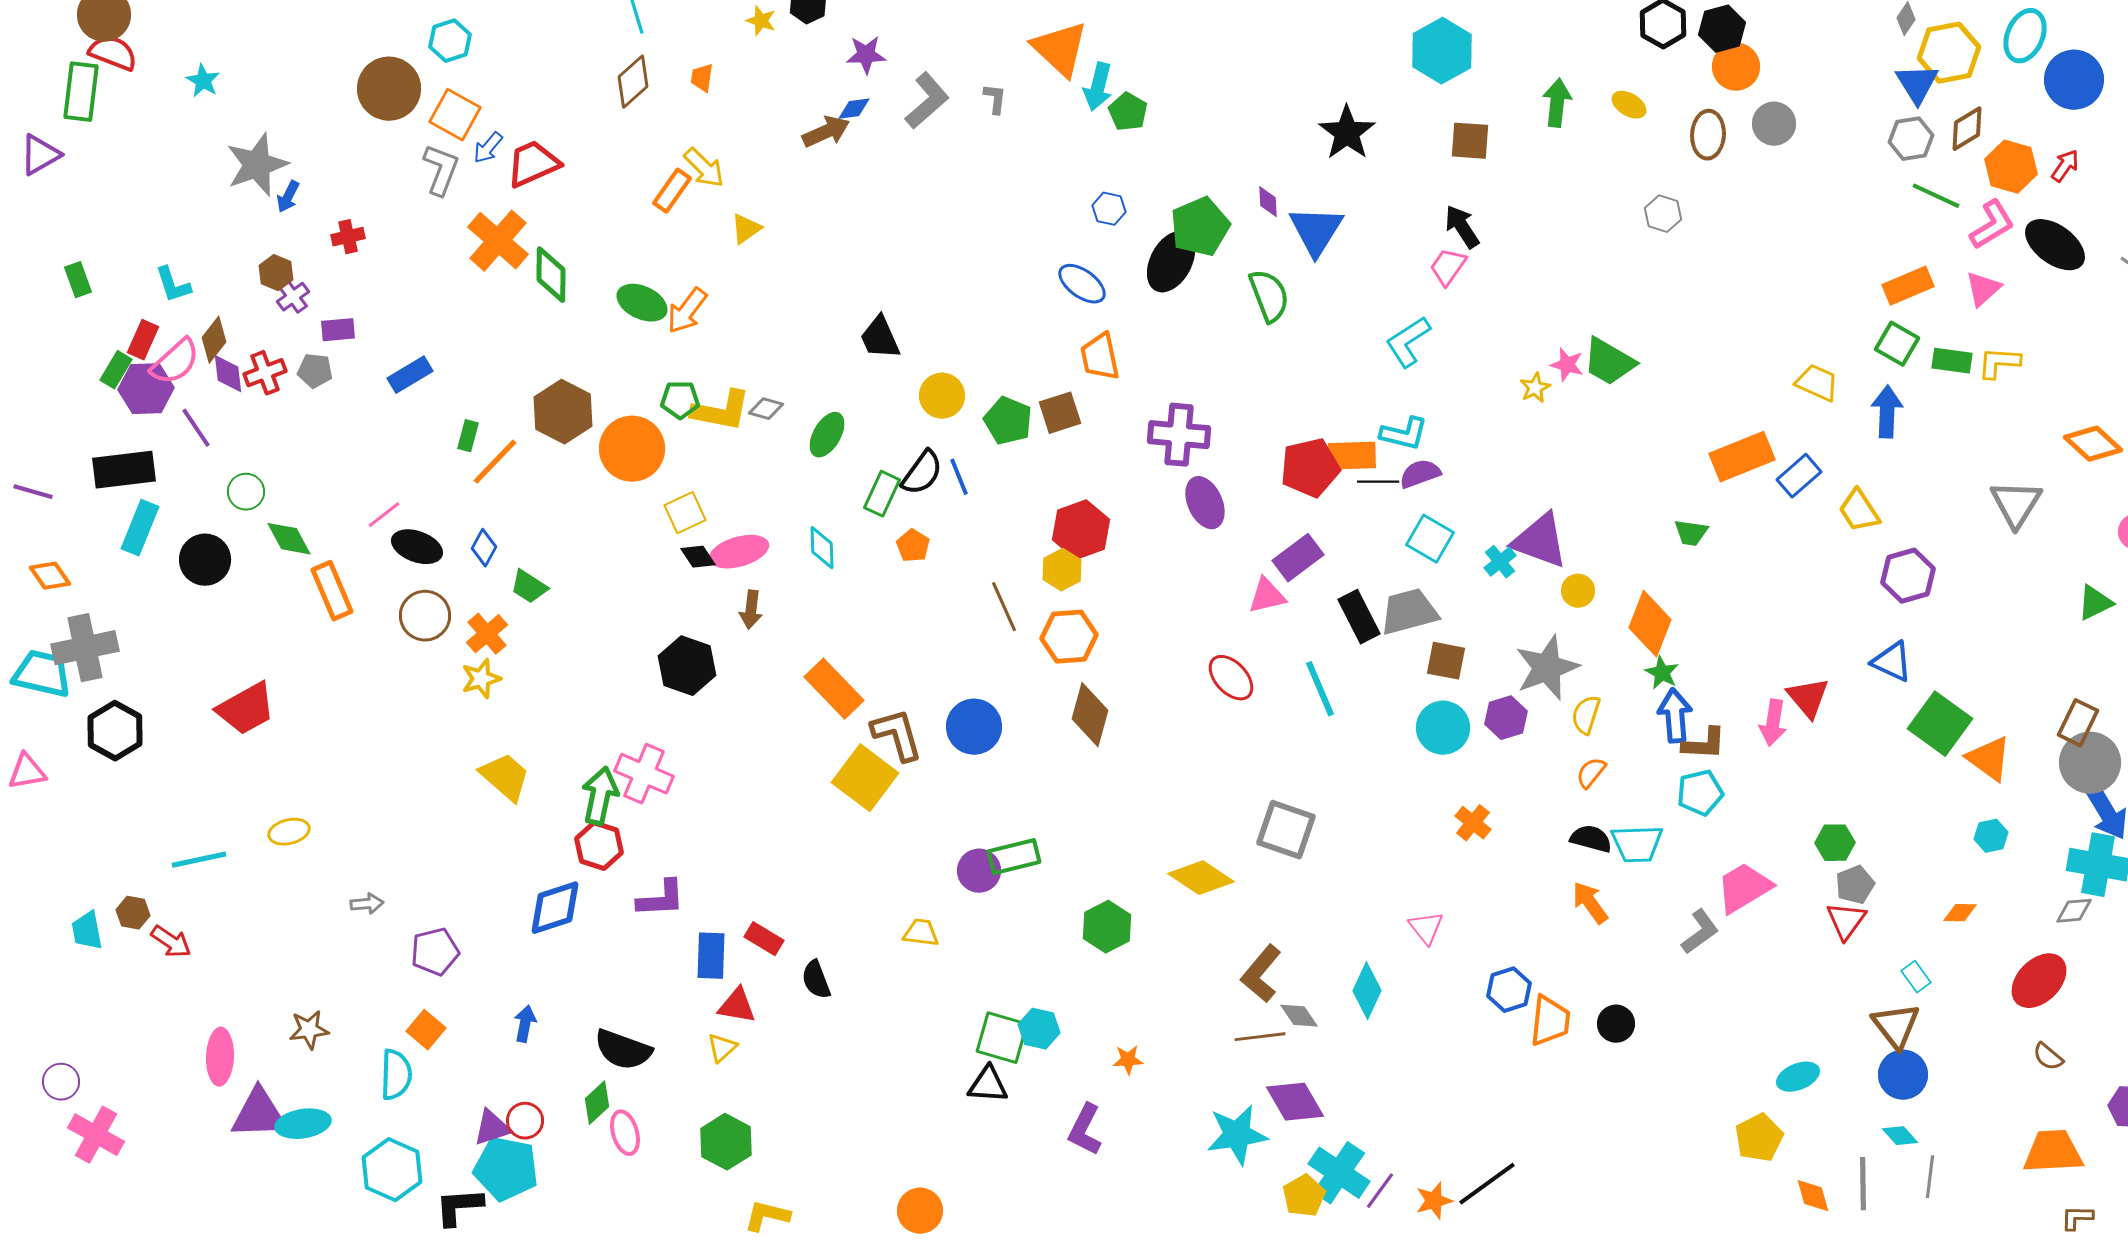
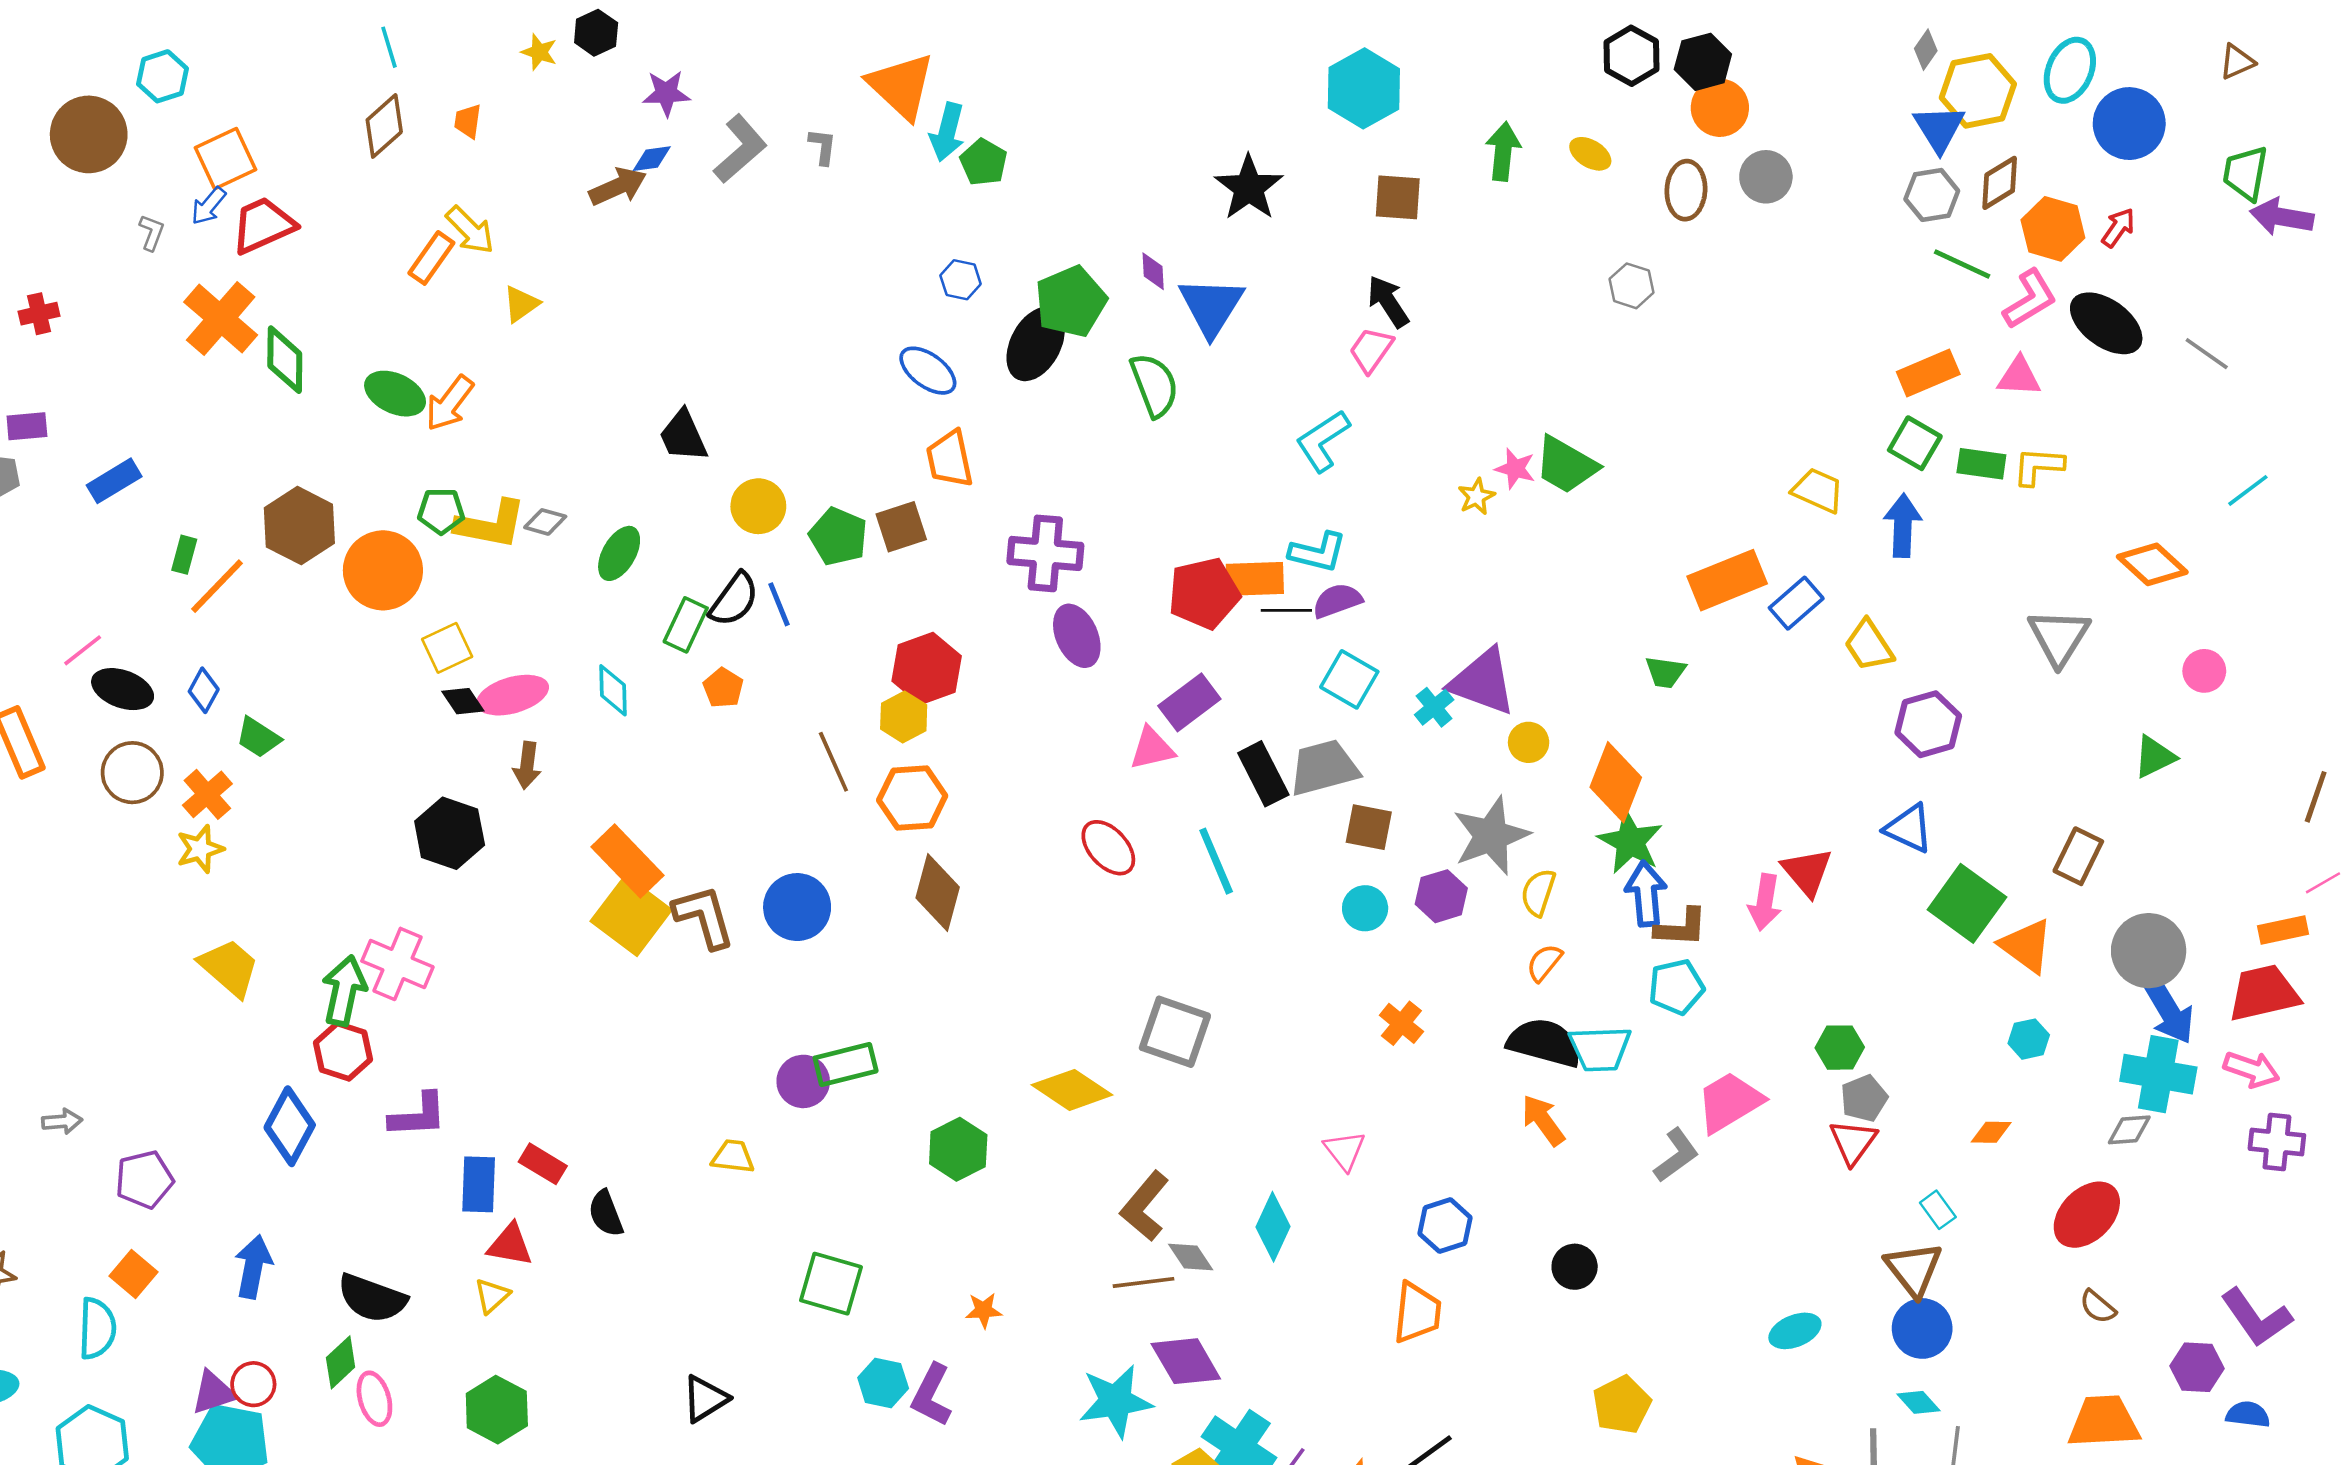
orange square: (455, 115) -> (226, 159), moved, turned 36
gray L-shape: (441, 170) -> (152, 233), size x0.6
pink triangle: (1983, 289) -> (2019, 377), turned 45
green star: (1662, 673) -> (1630, 842), size x1.6
brown rectangle: (2078, 723) -> (2078, 856), moved
cyan circle: (1443, 728) -> (1365, 908), size x0.7
yellow square: (865, 778) -> (631, 916), moved
black semicircle: (1591, 839) -> (1544, 1043), size x1.5
blue diamond: (555, 908) -> (290, 1126), turned -44
orange trapezoid: (1550, 1021) -> (1417, 1313), moved
blue arrow: (525, 1024) -> (253, 1267), size x1.4
cyan hexagon: (1039, 1029) -> (883, 1383), moved
black triangle: (988, 1085) -> (705, 1399), moved, turned -36
yellow pentagon: (1759, 1138) -> (1622, 1405), moved

